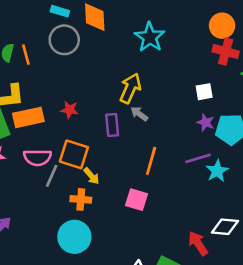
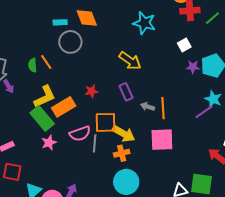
cyan star: (150, 37) -> (144, 23), moved
yellow arrow: (130, 88) -> (130, 61), turned 120
gray arrow: (139, 114) -> (148, 107), moved
purple line: (198, 158) -> (204, 112), moved
yellow arrow: (91, 176) -> (124, 134), size x1.6
pink square: (137, 200) -> (162, 140), size x1.4

